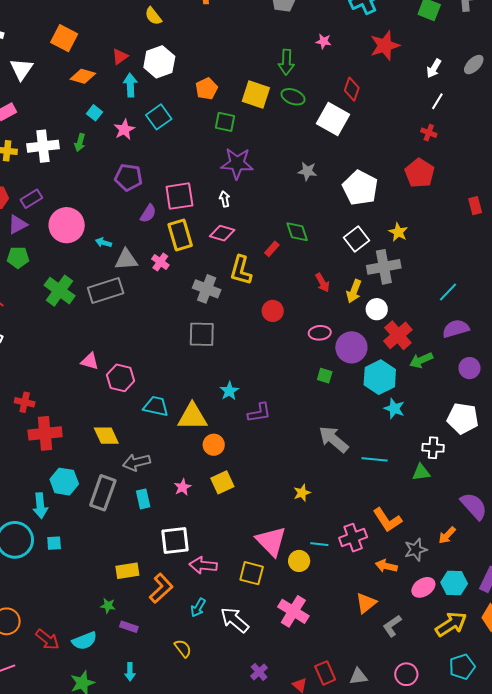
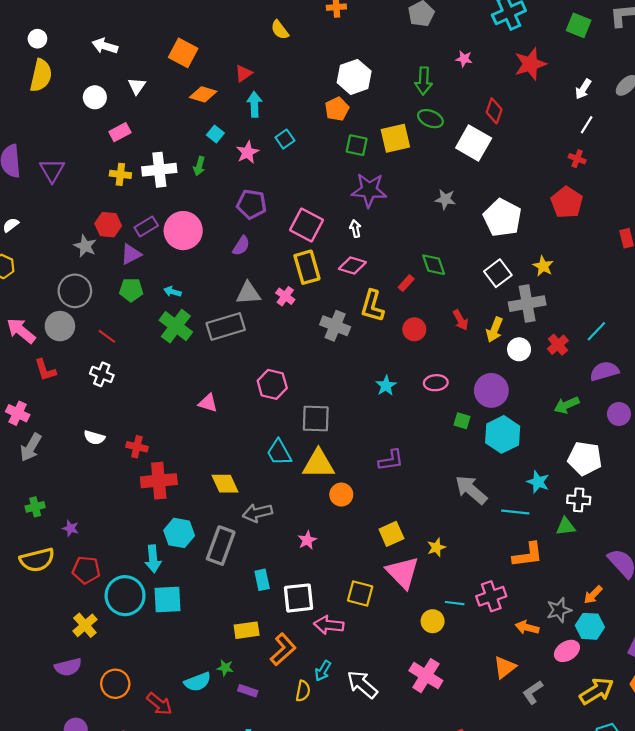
white hexagon: (159, 62) -> (354, 77), moved
white triangle: (21, 69) -> (137, 86), size x0.7
yellow square: (256, 94) -> (395, 138), moved, turned -32
cyan square: (159, 117) -> (285, 139), size x0.7
pink square: (179, 196) -> (306, 225), turned 36
purple semicircle: (148, 213) -> (241, 246), moved
pink circle: (67, 225) -> (183, 231), moved
cyan arrow: (103, 243) -> (172, 292), moved
red circle: (273, 311) -> (414, 329), moved
pink ellipse: (320, 333) -> (436, 383), moved
gray square: (202, 334) -> (316, 419), moved
red cross: (398, 335) -> (558, 345), moved, size x0.7
cyan hexagon: (380, 377) -> (503, 434), moved
pink hexagon: (121, 378) -> (272, 384), moved
cyan star: (229, 391) -> (386, 386), moved
cyan trapezoid: (156, 406) -> (279, 452), turned -132
cyan star: (394, 409) -> (538, 482), moved
white pentagon: (463, 418) -> (585, 459), moved
yellow square: (222, 482) -> (391, 534), moved
cyan rectangle: (143, 499) -> (262, 580), moved
orange L-shape: (387, 520) -> (528, 555), moved, turned -64
pink triangle: (271, 541) -> (403, 572), moved
cyan square: (54, 543) -> (167, 599), size x1.8
yellow square: (252, 573) -> (360, 594), moved
cyan hexagon: (454, 583) -> (590, 626), moved
cyan semicircle: (84, 641) -> (198, 682), moved
yellow semicircle: (183, 648) -> (303, 691), moved, turned 48

